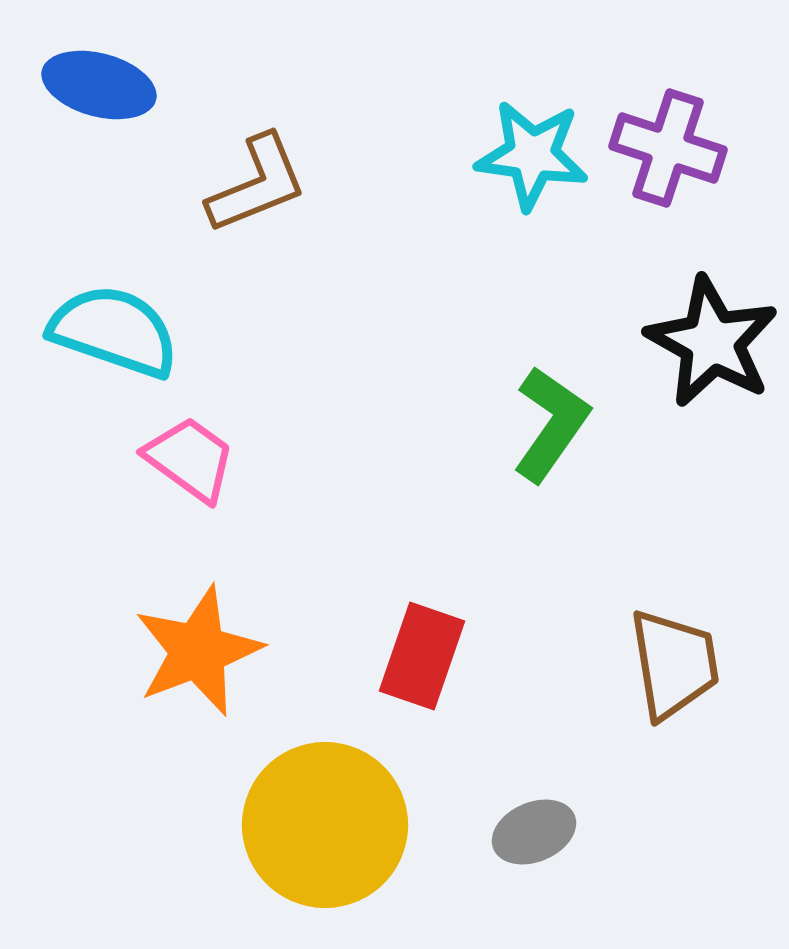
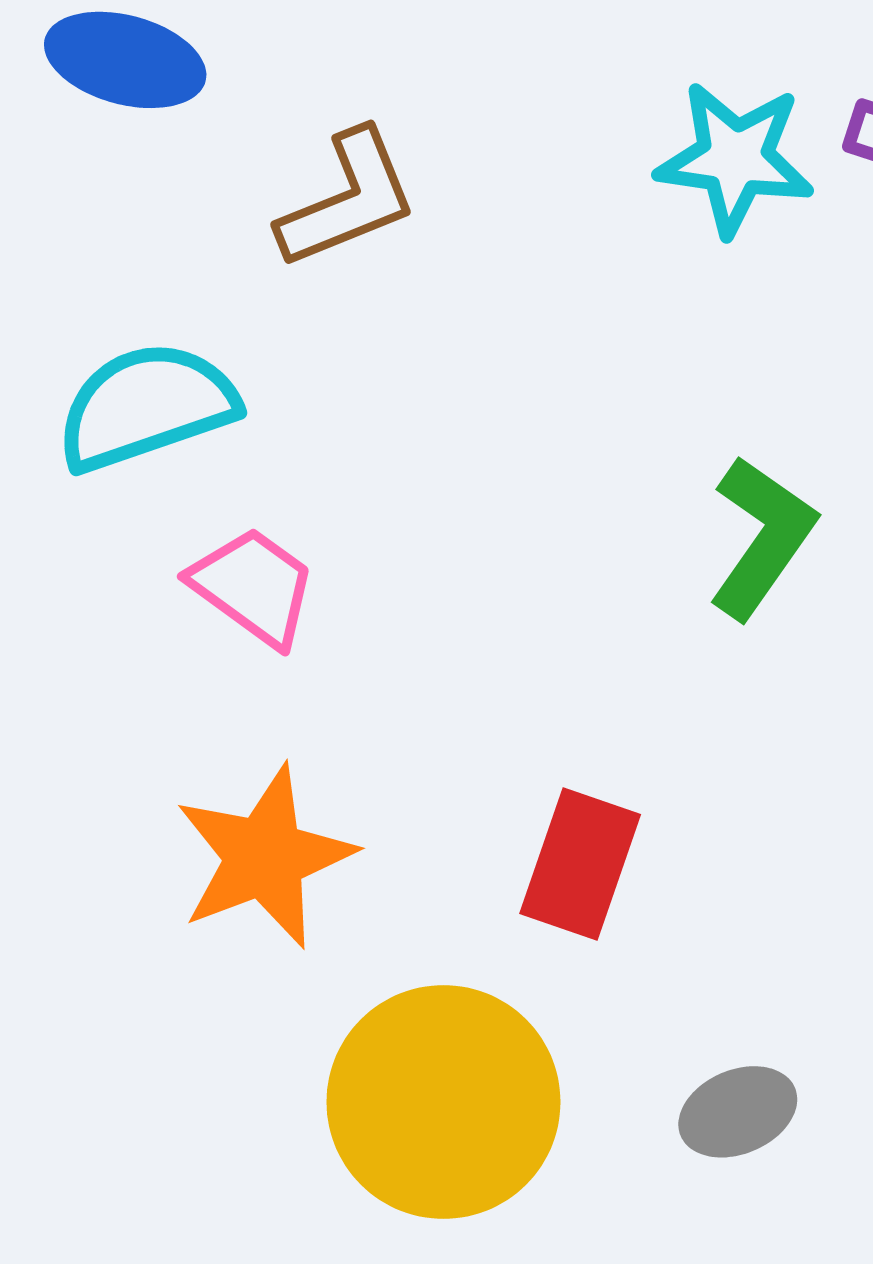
cyan semicircle: (114, 331) -> (146, 406), turned -38

